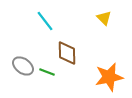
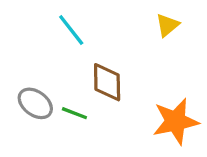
yellow triangle: (104, 18) -> (167, 25), turned 35

